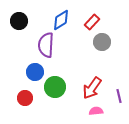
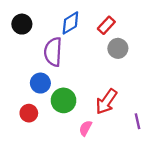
purple line: (119, 96) -> (138, 121), moved
pink semicircle: (96, 111) -> (85, 128), moved, turned -56

